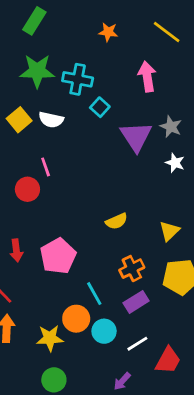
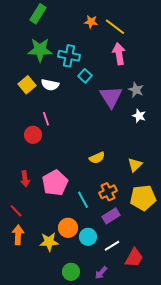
yellow line: (167, 32) -> (115, 27), moved
cyan line: (94, 294) -> (83, 200), moved
green circle: (54, 380) -> (71, 272), moved

